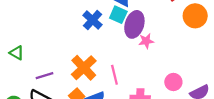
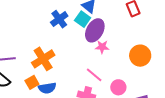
orange circle: (195, 16) -> (140, 56), moved
pink line: (114, 75) -> (94, 75), moved, turned -48

